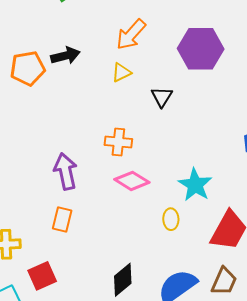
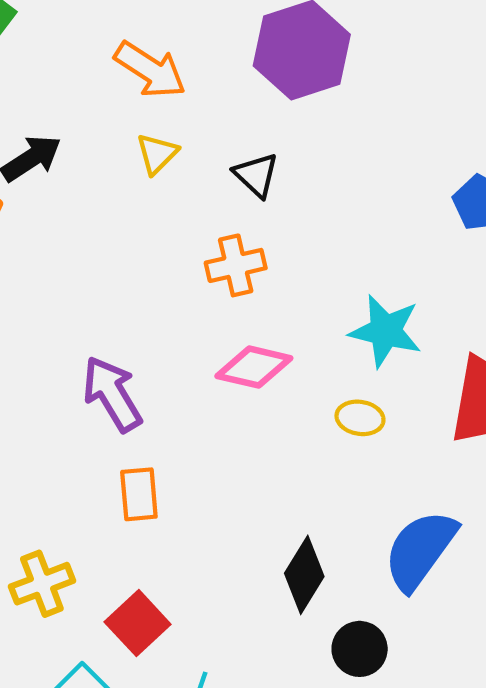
orange arrow: (131, 35) -> (150, 70), turned -80
orange cross: (118, 142) -> (236, 265), moved
yellow ellipse: (171, 219) -> (360, 418), turned -60

